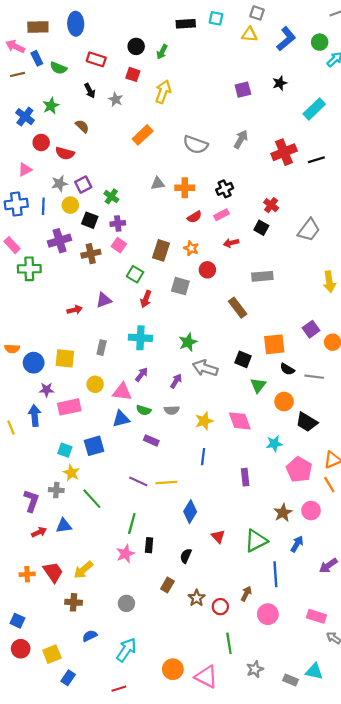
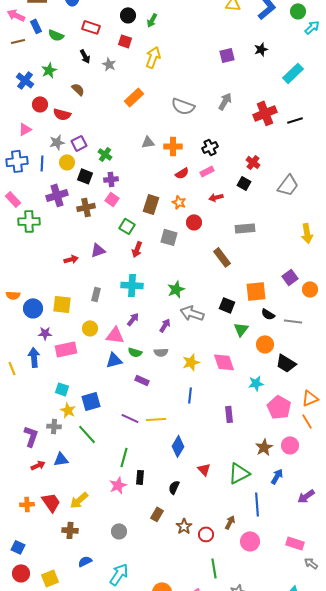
blue square: (94, 446) -> (91, 401), moved

